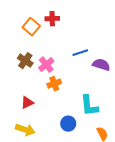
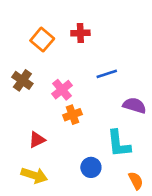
red cross: (52, 19) -> (80, 33), moved
brown cross: (25, 61) -> (22, 80), moved
purple semicircle: (101, 65) -> (134, 105), moved

